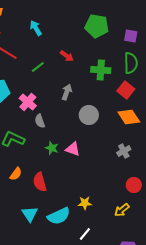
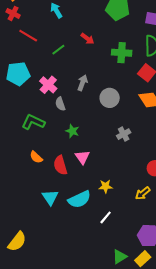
gray arrow: (67, 92) -> (82, 83), moved
pink triangle: (73, 149) -> (82, 157), moved, turned 35
gray cross: (124, 151) -> (124, 134), moved
orange semicircle: (16, 174) -> (36, 157), turned 96

